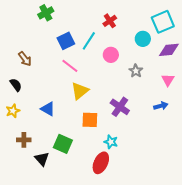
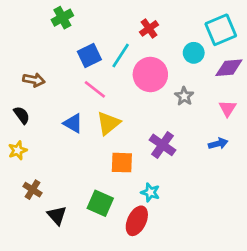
pink circle: (111, 55) -> (150, 75), size x1.6
brown arrow: (25, 59) -> (34, 80), turned -42
blue triangle: (48, 109) -> (73, 123), moved
brown cross: (24, 140) -> (33, 190), turned 32
green square: (63, 144) -> (100, 203), moved

